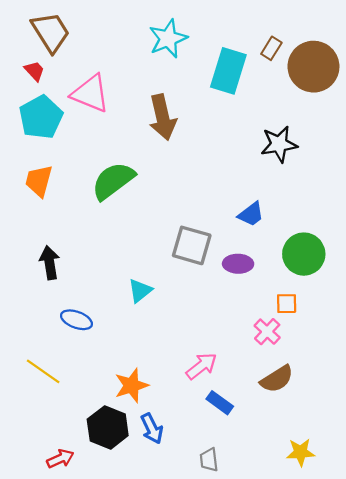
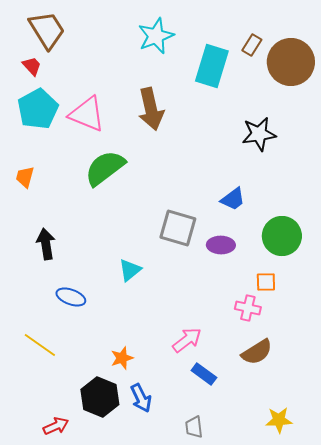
pink triangle: (90, 94) -> (87, 114), moved
orange trapezoid: (39, 181) -> (25, 177), moved, size x0.7
pink cross: (267, 332) -> (248, 308), turned -30
orange star: (131, 385) -> (122, 358), size x0.7

